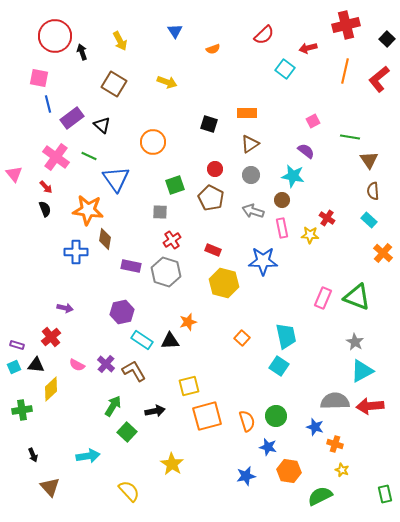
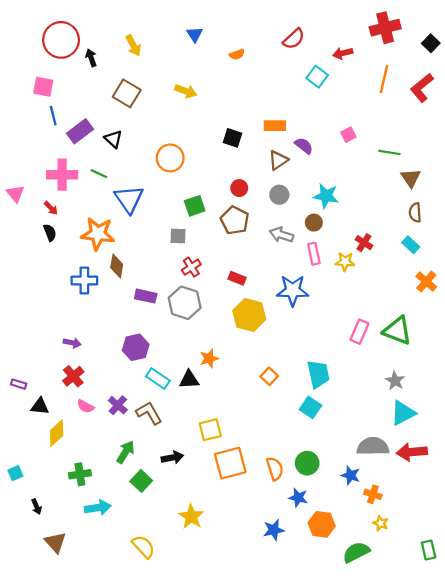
purple semicircle: (306, 151) -> (304, 146), moved
pink cross: (56, 157) -> (62, 175), turned -36
red cross: (51, 337) -> (73, 376), moved
cyan square: (14, 367) -> (15, 473), moved
green cross: (22, 410) -> (80, 474), moved

